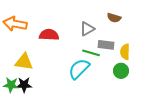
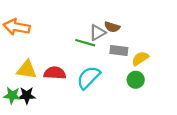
brown semicircle: (114, 18) -> (112, 27), moved
red semicircle: (49, 35) -> (55, 73), moved
yellow semicircle: (125, 52) -> (140, 58), turned 56
green line: (91, 53) -> (85, 43), moved

